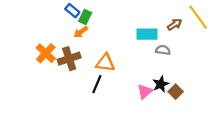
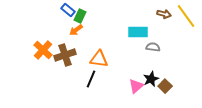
brown arrow: (175, 24) -> (164, 14), moved, turned 48

